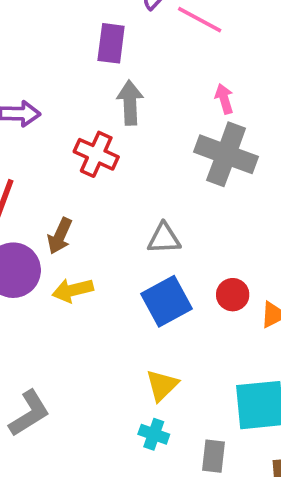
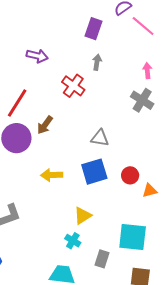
gray arrow: (130, 103) -> (97, 62), size x0.7
gray cross: (226, 154) -> (142, 100), size x0.7
yellow arrow: (73, 290) -> (52, 175), moved

